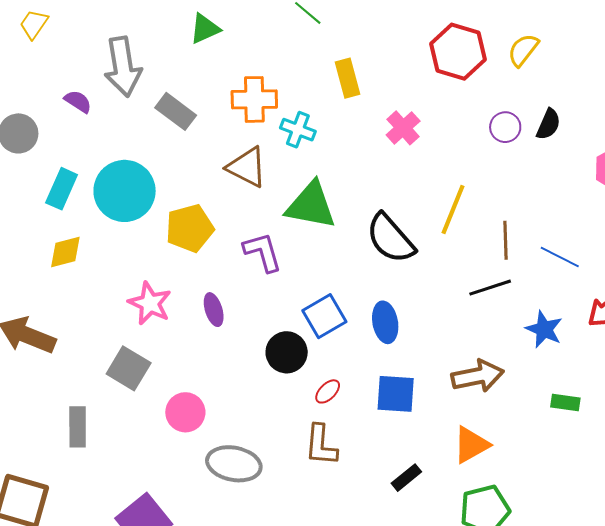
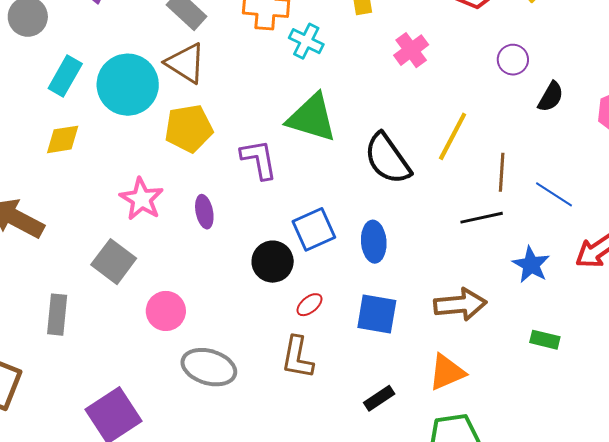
black semicircle: (548, 124) -> (551, 97), moved
brown triangle: (247, 167) -> (186, 63), moved

